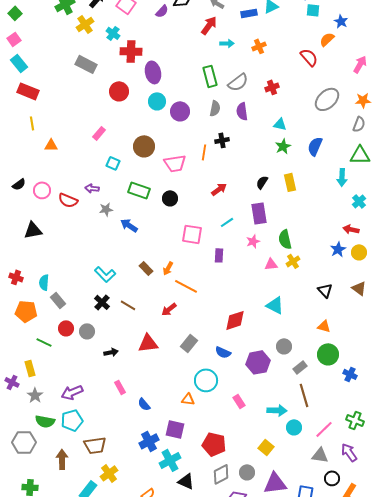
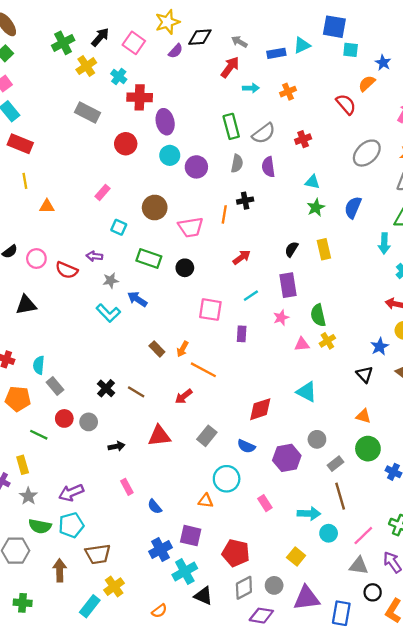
blue star: (338, 249) -> (380, 347), moved
cyan L-shape: (105, 274) -> (108, 313), moved

